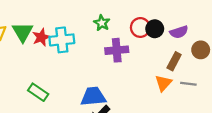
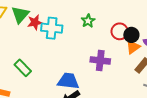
purple cross: (117, 50) -> (100, 60), moved
orange triangle: (163, 83) -> (133, 47), moved

